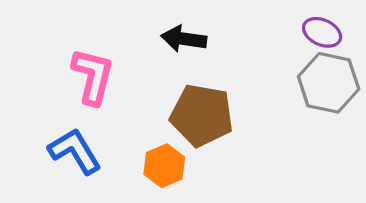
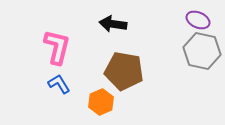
blue L-shape: (75, 151) -> (59, 84), moved, size x0.7

